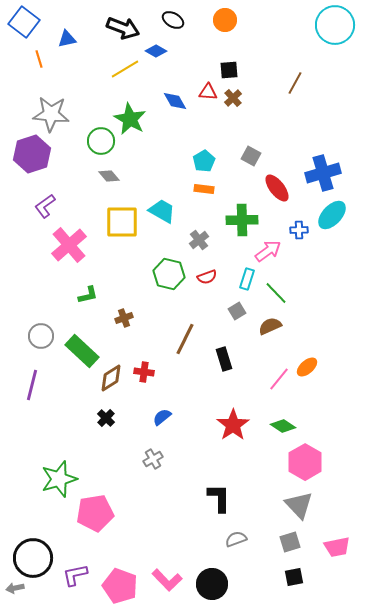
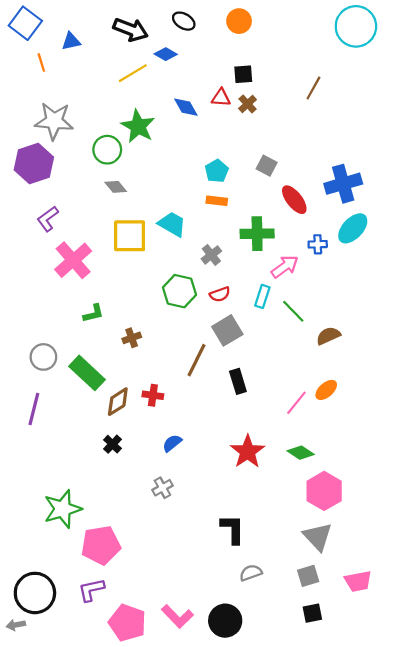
gray square: (237, 311) -> (227, 330), moved, size x1.6
brown semicircle: (270, 326) -> (328, 336), moved
purple L-shape: (75, 575) -> (91, 590), moved

